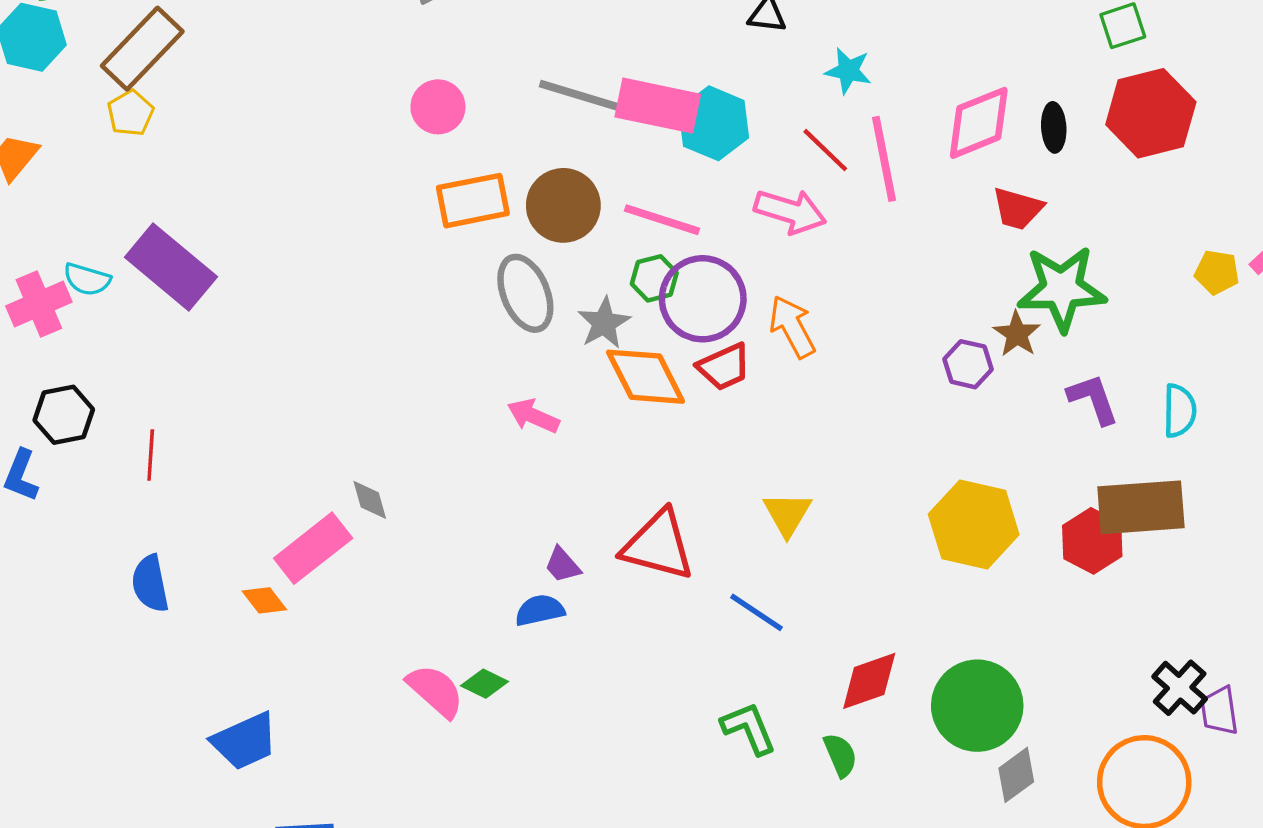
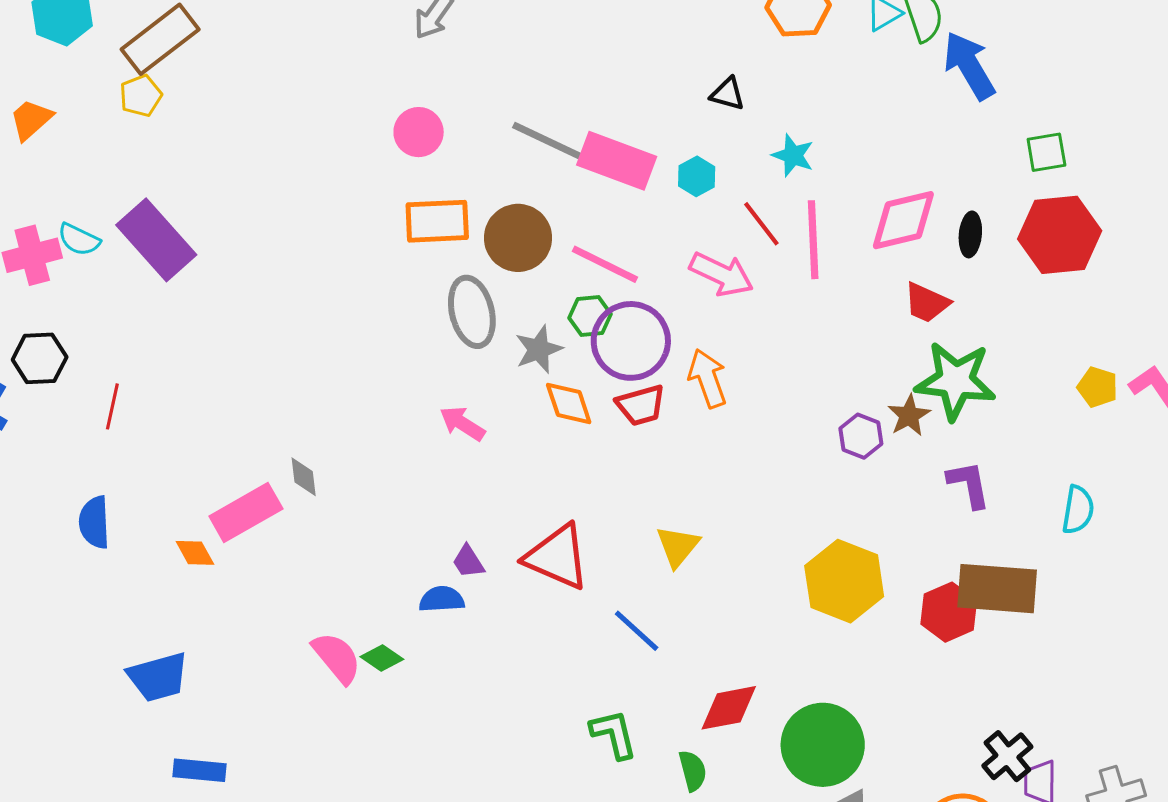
cyan hexagon: (714, 123) -> (697, 176), moved, size x0.6
orange diamond: (645, 377) -> (569, 403), size x0.7
cyan semicircle: (1180, 411) -> (1078, 510), moved

